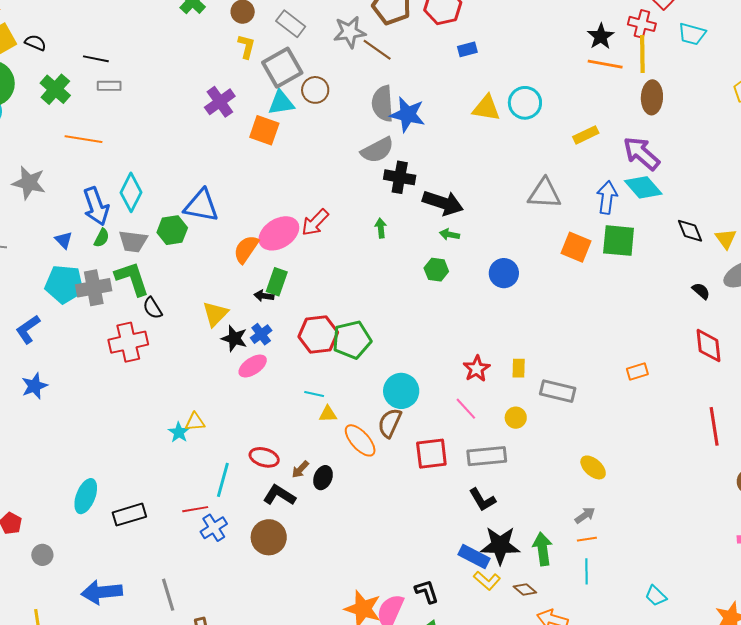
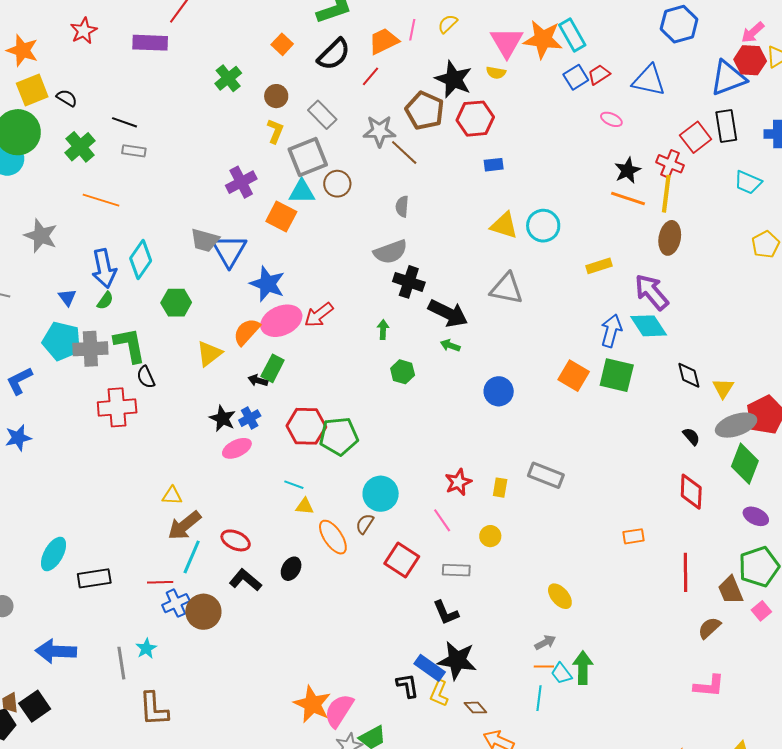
cyan trapezoid: (692, 34) -> (748, 182), moved
gray semicircle: (383, 103) -> (402, 206), size x0.6
blue star: (408, 114) -> (267, 284), moved
gray triangle: (544, 194) -> (507, 289), moved
blue triangle: (201, 206) -> (229, 251), moved, turned 42
gray trapezoid: (133, 241) -> (205, 240), moved
green hexagon: (436, 270) -> (403, 372), moved
yellow triangle: (215, 314) -> (209, 354), moved
orange rectangle: (637, 372) -> (633, 536), moved
gray rectangle: (558, 391) -> (546, 475), moved
brown semicircle: (390, 423) -> (365, 524), size x0.7
cyan star: (179, 432) -> (146, 648), moved
red square: (431, 454) -> (402, 560), turned 32
gray rectangle: (487, 456) -> (456, 570), size x0.7
brown arrow: (300, 469) -> (184, 525), moved, size x1.8
brown circle: (269, 537) -> (203, 612), moved
green arrow: (543, 549) -> (583, 668), moved
yellow L-shape: (487, 581) -> (439, 693), turned 64
black L-shape: (427, 592) -> (408, 686), moved
cyan trapezoid: (656, 596) -> (561, 673), moved

